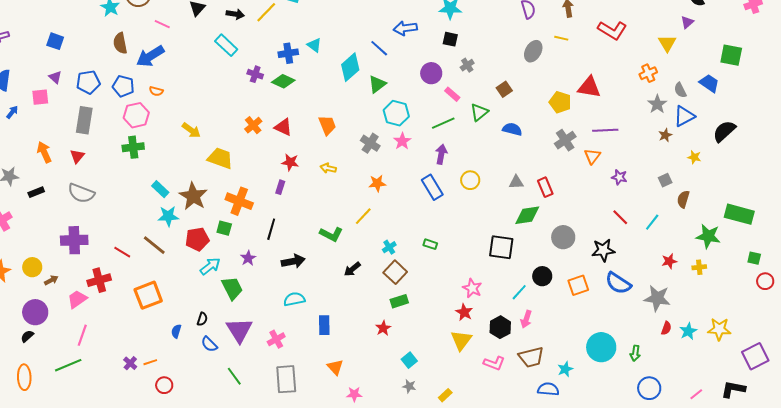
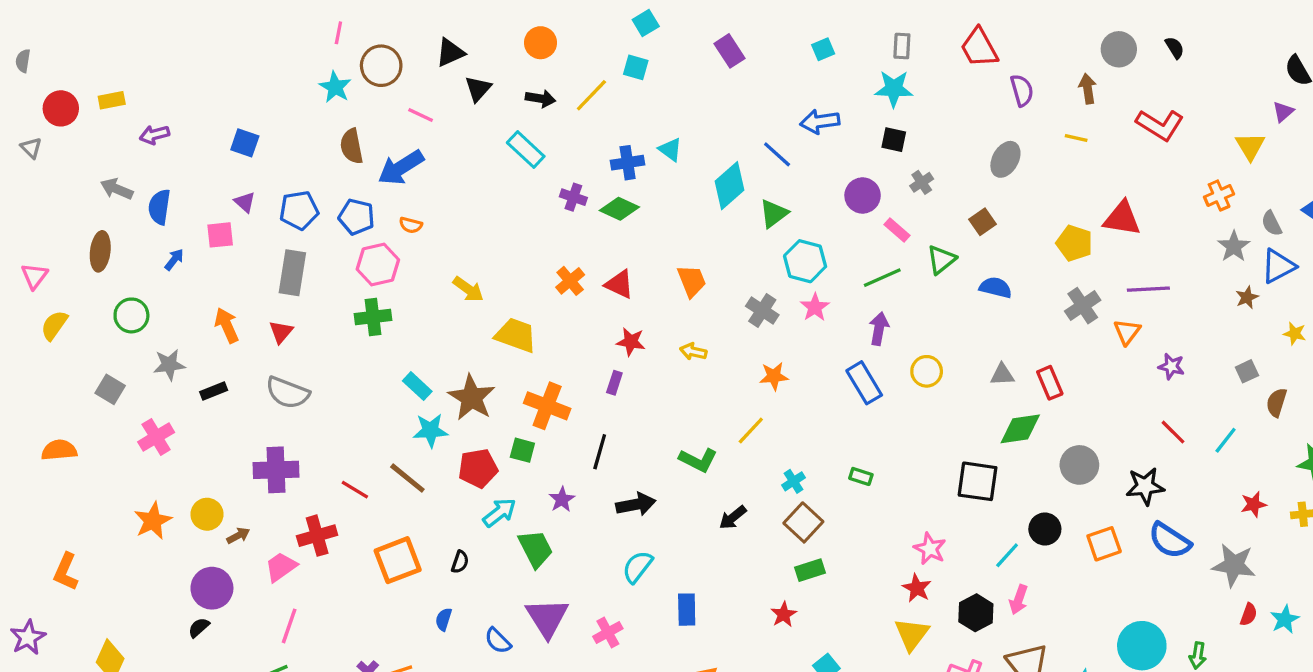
gray ellipse: (533, 51) -> (1005, 159), moved
cyan semicircle: (294, 299) -> (637, 567), turned -40
black semicircle: (202, 319) -> (460, 562), moved

